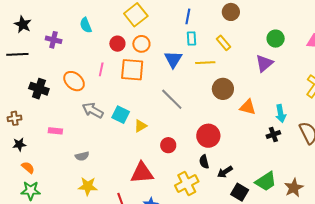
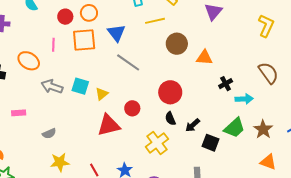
blue triangle: (173, 59) -> (116, 33), moved
cyan arrow: (281, 114) -> (244, 99), moved, turned -72
black cross: (273, 134) -> (226, 84), moved
red triangle: (142, 173) -> (109, 125), moved

